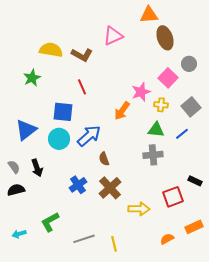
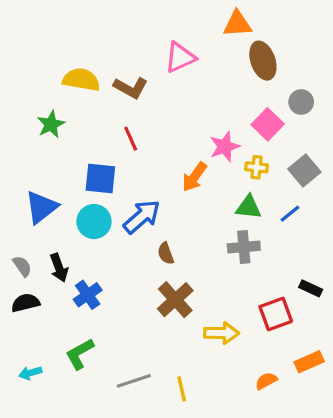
blue cross: (78, 185) -> (88, 295), moved

